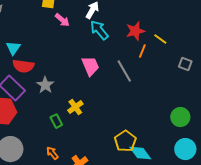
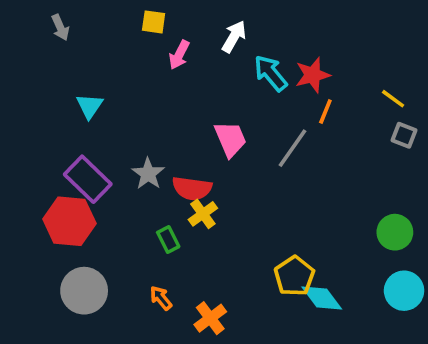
pink arrow: (62, 20) -> (179, 55), turned 77
cyan arrow: (99, 30) -> (271, 73), moved
yellow line: (160, 39) -> (393, 99), moved
red semicircle: (23, 66) -> (192, 188), moved
gray line: (124, 71) -> (293, 148), turned 65

